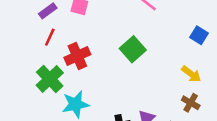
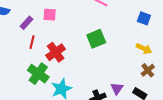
green square: (133, 49) -> (96, 39), turned 30
brown cross: (191, 103) -> (148, 70), turned 32

